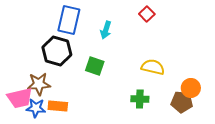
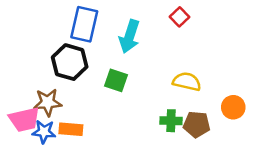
cyan arrow: (106, 30) -> (129, 36), size x1.5
brown pentagon: (182, 102) -> (197, 124), moved

